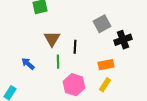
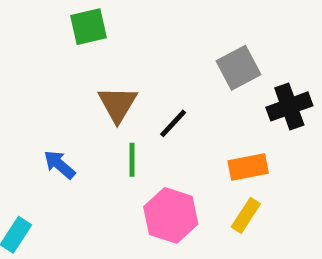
black line: (75, 47) -> (173, 123), turned 40

